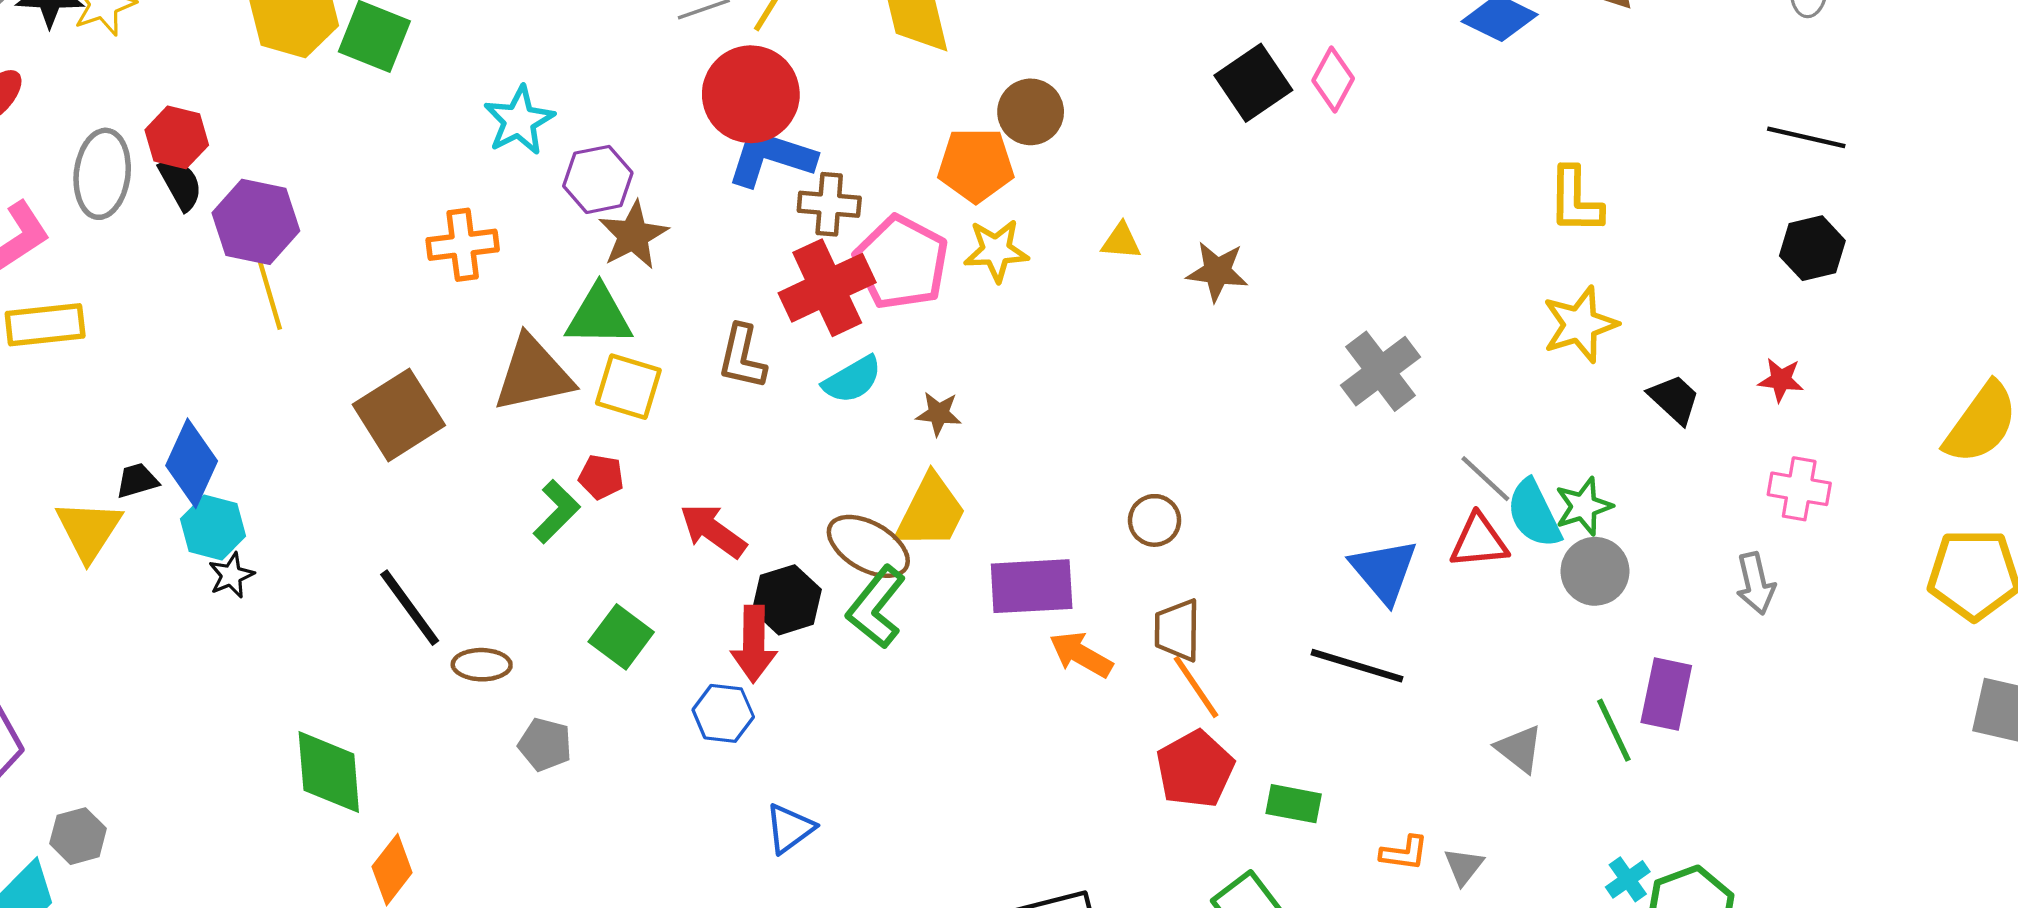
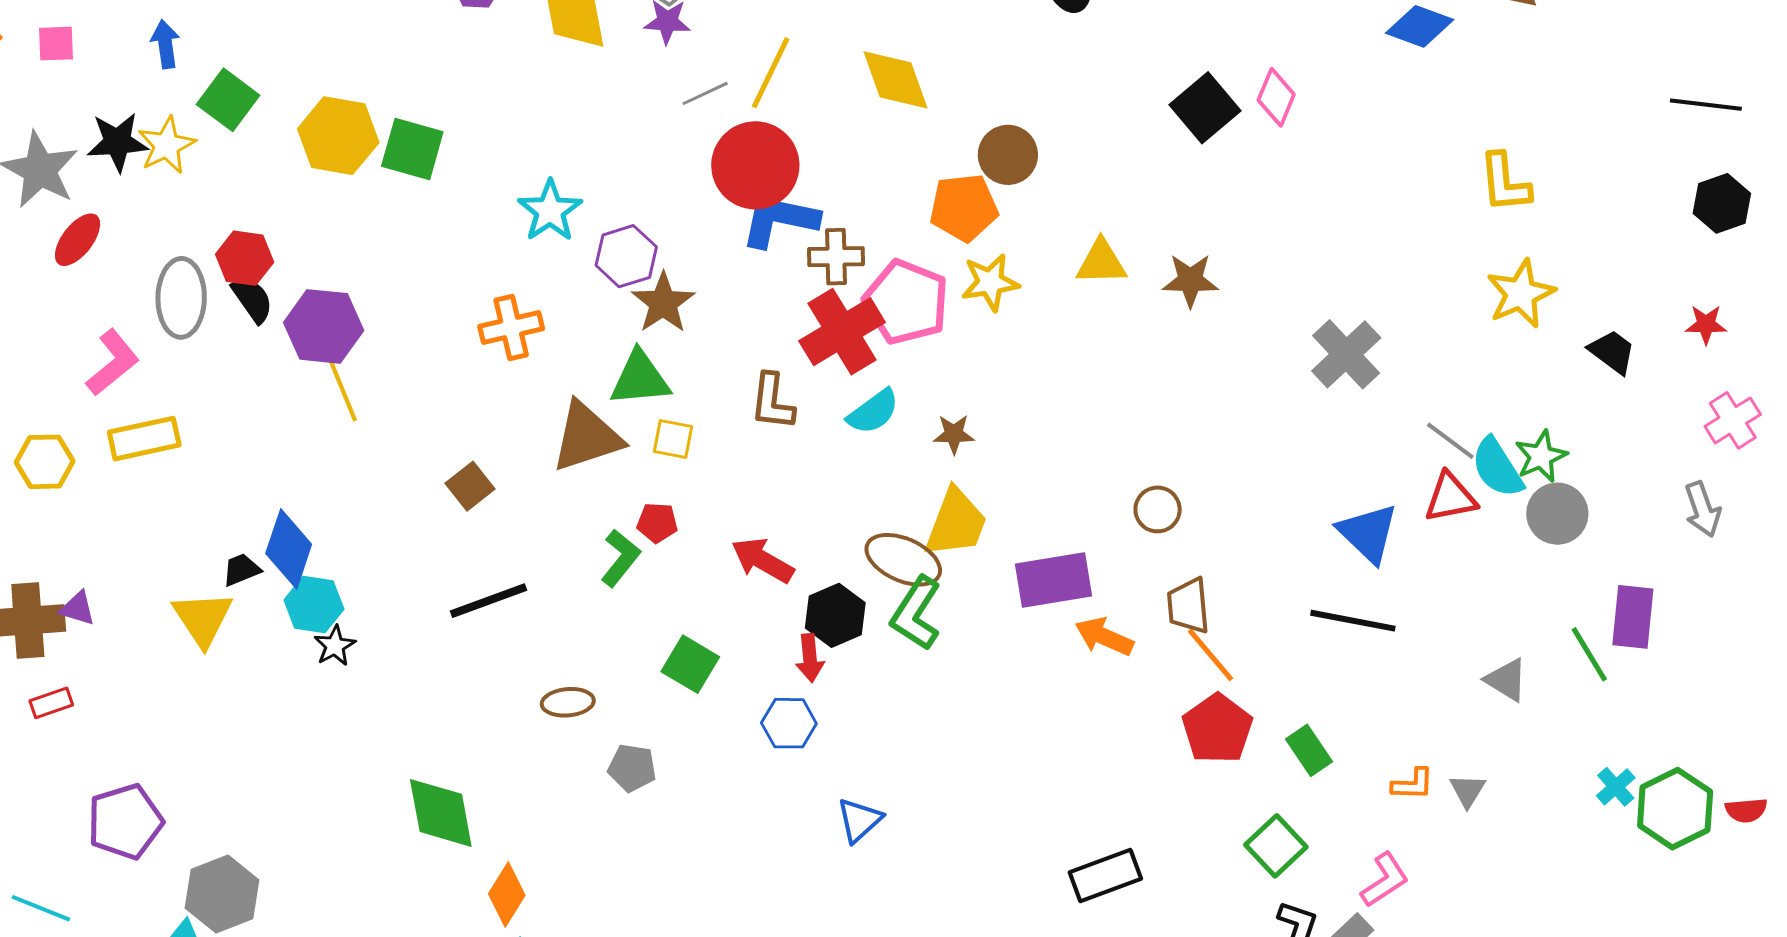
yellow triangle: (1121, 241) -> (1101, 262), size x1.4
yellow square: (628, 387) -> (673, 439), size x0.7
brown square: (399, 415) -> (470, 486), size x0.6
pink cross: (1799, 489) -> (1733, 420), turned -36
black line: (410, 608) -> (489, 601), moved, turned -68
red arrow: (754, 644) -> (810, 658), size x0.7
green rectangle: (1294, 804) -> (1309, 750), turned 51
gray hexagon: (78, 836) -> (222, 894), size x1.5

